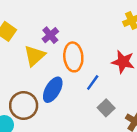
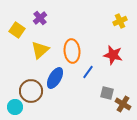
purple cross: (50, 35) -> (40, 18), moved
gray square: (106, 108) -> (107, 93), moved, turned -32

